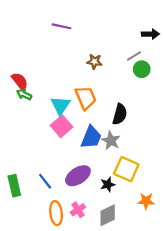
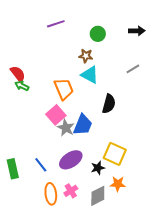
purple line: (62, 26) -> (56, 24), turned -30
gray line: (134, 56) -> (133, 69), moved
green circle: (142, 69) -> (98, 34), moved
orange trapezoid: (86, 98) -> (64, 89), moved
cyan triangle: (60, 105) -> (90, 75), moved, turned -36
gray star: (111, 141) -> (66, 128), moved
orange star: (146, 201) -> (118, 184), moved

